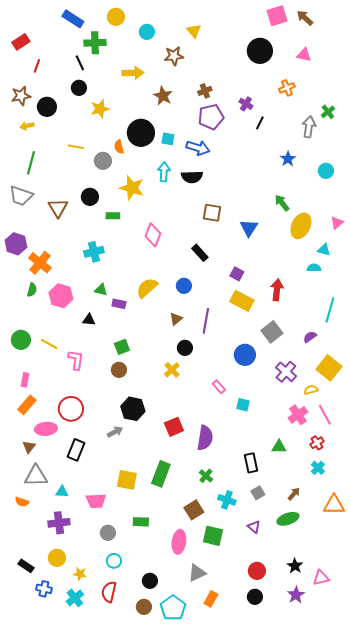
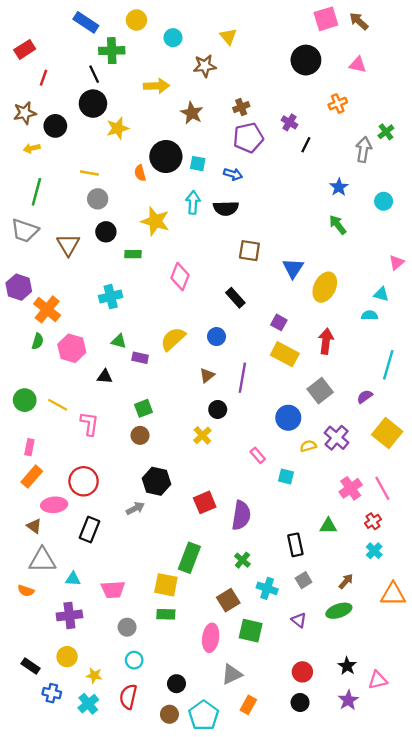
black circle: (79, 88) -> (93, 104), size x1.5
blue arrow: (198, 148) -> (233, 174), size x0.7
gray circle: (103, 161) -> (98, 199), moved
green arrow: (282, 203) -> (338, 225), moved
yellow ellipse: (301, 226) -> (325, 287), moved
yellow semicircle: (311, 390) -> (308, 446), moved
brown triangle: (29, 447) -> (34, 526), turned -32
yellow square: (127, 480) -> (166, 585), moved

